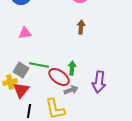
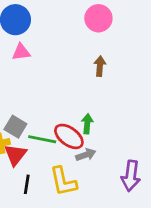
pink triangle: (25, 33) -> (21, 52), moved
green line: (39, 65) -> (42, 139), moved
purple arrow: (99, 82) -> (131, 176), moved

